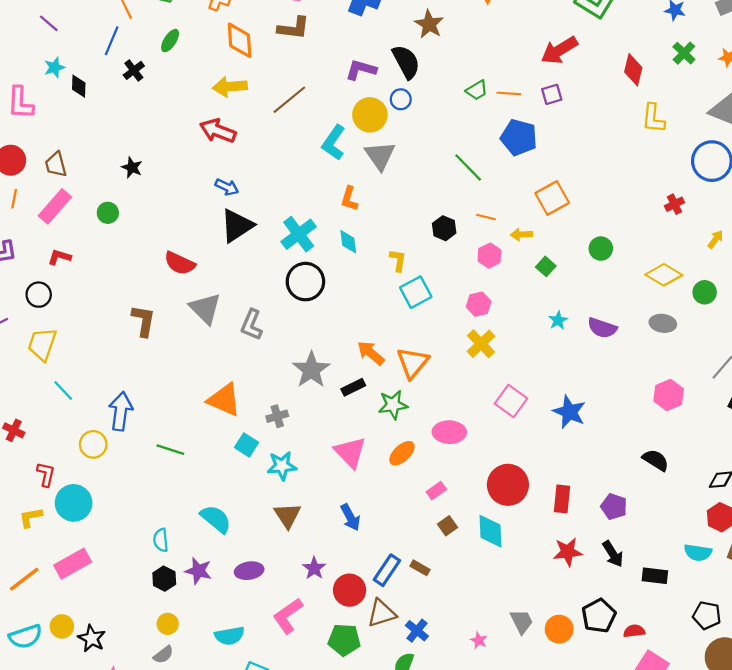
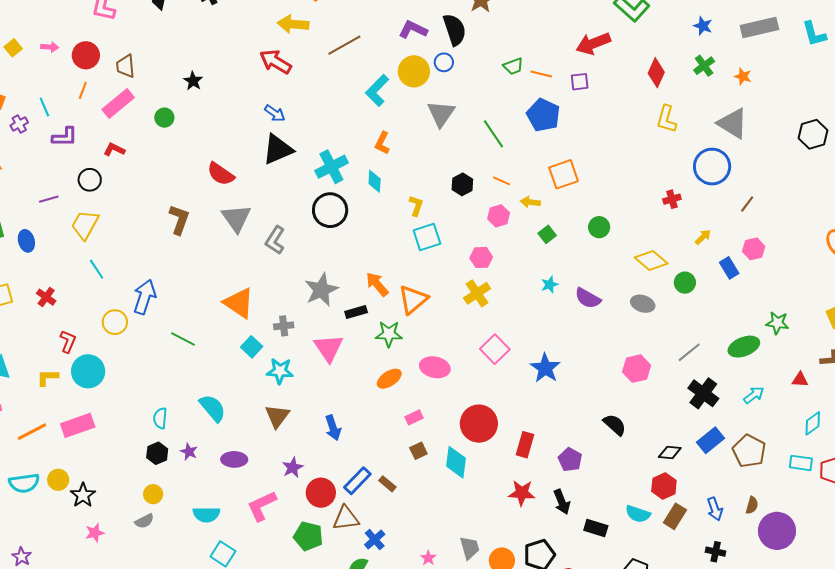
gray triangle: (380, 156) -> (441, 114), moved
pink triangle: (350, 452) -> (329, 348), moved
purple star: (198, 571) -> (189, 452), size x0.7

